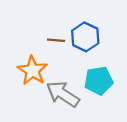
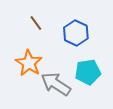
brown line: (56, 40) -> (36, 23), moved, turned 49

